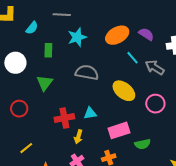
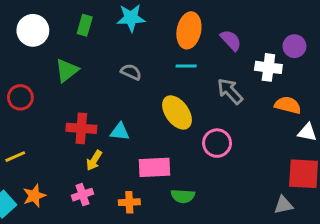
orange ellipse: (117, 35) -> (189, 30), turned -65
cyan line: (133, 58) -> (186, 66), moved, turned -64
gray semicircle: (87, 72) -> (131, 72), size x0.6

